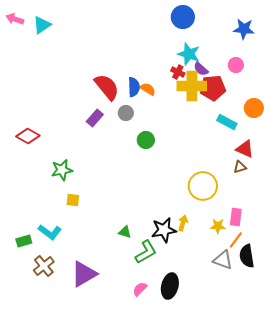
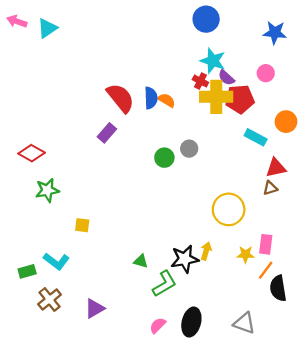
gray circle: (126, 113) -> (189, 149), moved
red triangle: (245, 149) -> (276, 168), turned -36
green star: (62, 170) -> (47, 190), moved
gray triangle: (223, 260) -> (244, 323), moved
purple triangle: (84, 274) -> (95, 308), size x0.7

